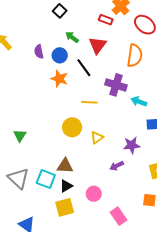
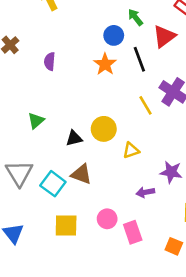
purple semicircle: (39, 52) -> (50, 61), moved
yellow line: (89, 102) -> (145, 105), moved, turned 42
black triangle: (66, 186) -> (74, 138), moved
pink rectangle: (119, 216) -> (133, 232), moved

